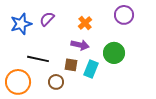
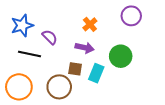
purple semicircle: (47, 19) -> (50, 37), moved, turned 91
black line: (38, 59) -> (30, 54), moved
brown circle: (56, 82) -> (59, 87), size x1.5

